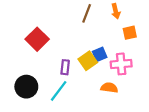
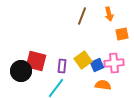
red square: (37, 39) -> (36, 61), moved, turned -30
blue square: (100, 54) -> (97, 65), moved
black circle: (26, 87) -> (21, 71), moved

